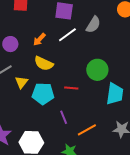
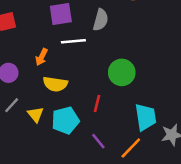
white line: (67, 35) -> (73, 41), turned 48
red line: (71, 88) -> (97, 104), turned -64
cyan trapezoid: (115, 94) -> (145, 117), moved

